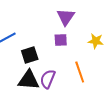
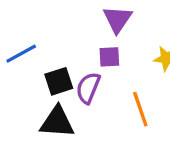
purple semicircle: (48, 79) -> (88, 88), moved

